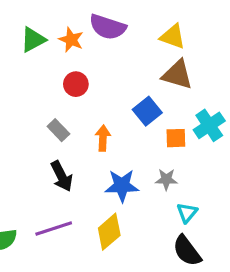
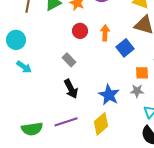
orange arrow: (103, 138) -> (105, 33), moved
orange square: (176, 138) -> (142, 73), moved
blue star: (122, 186) -> (109, 95), turned 30

